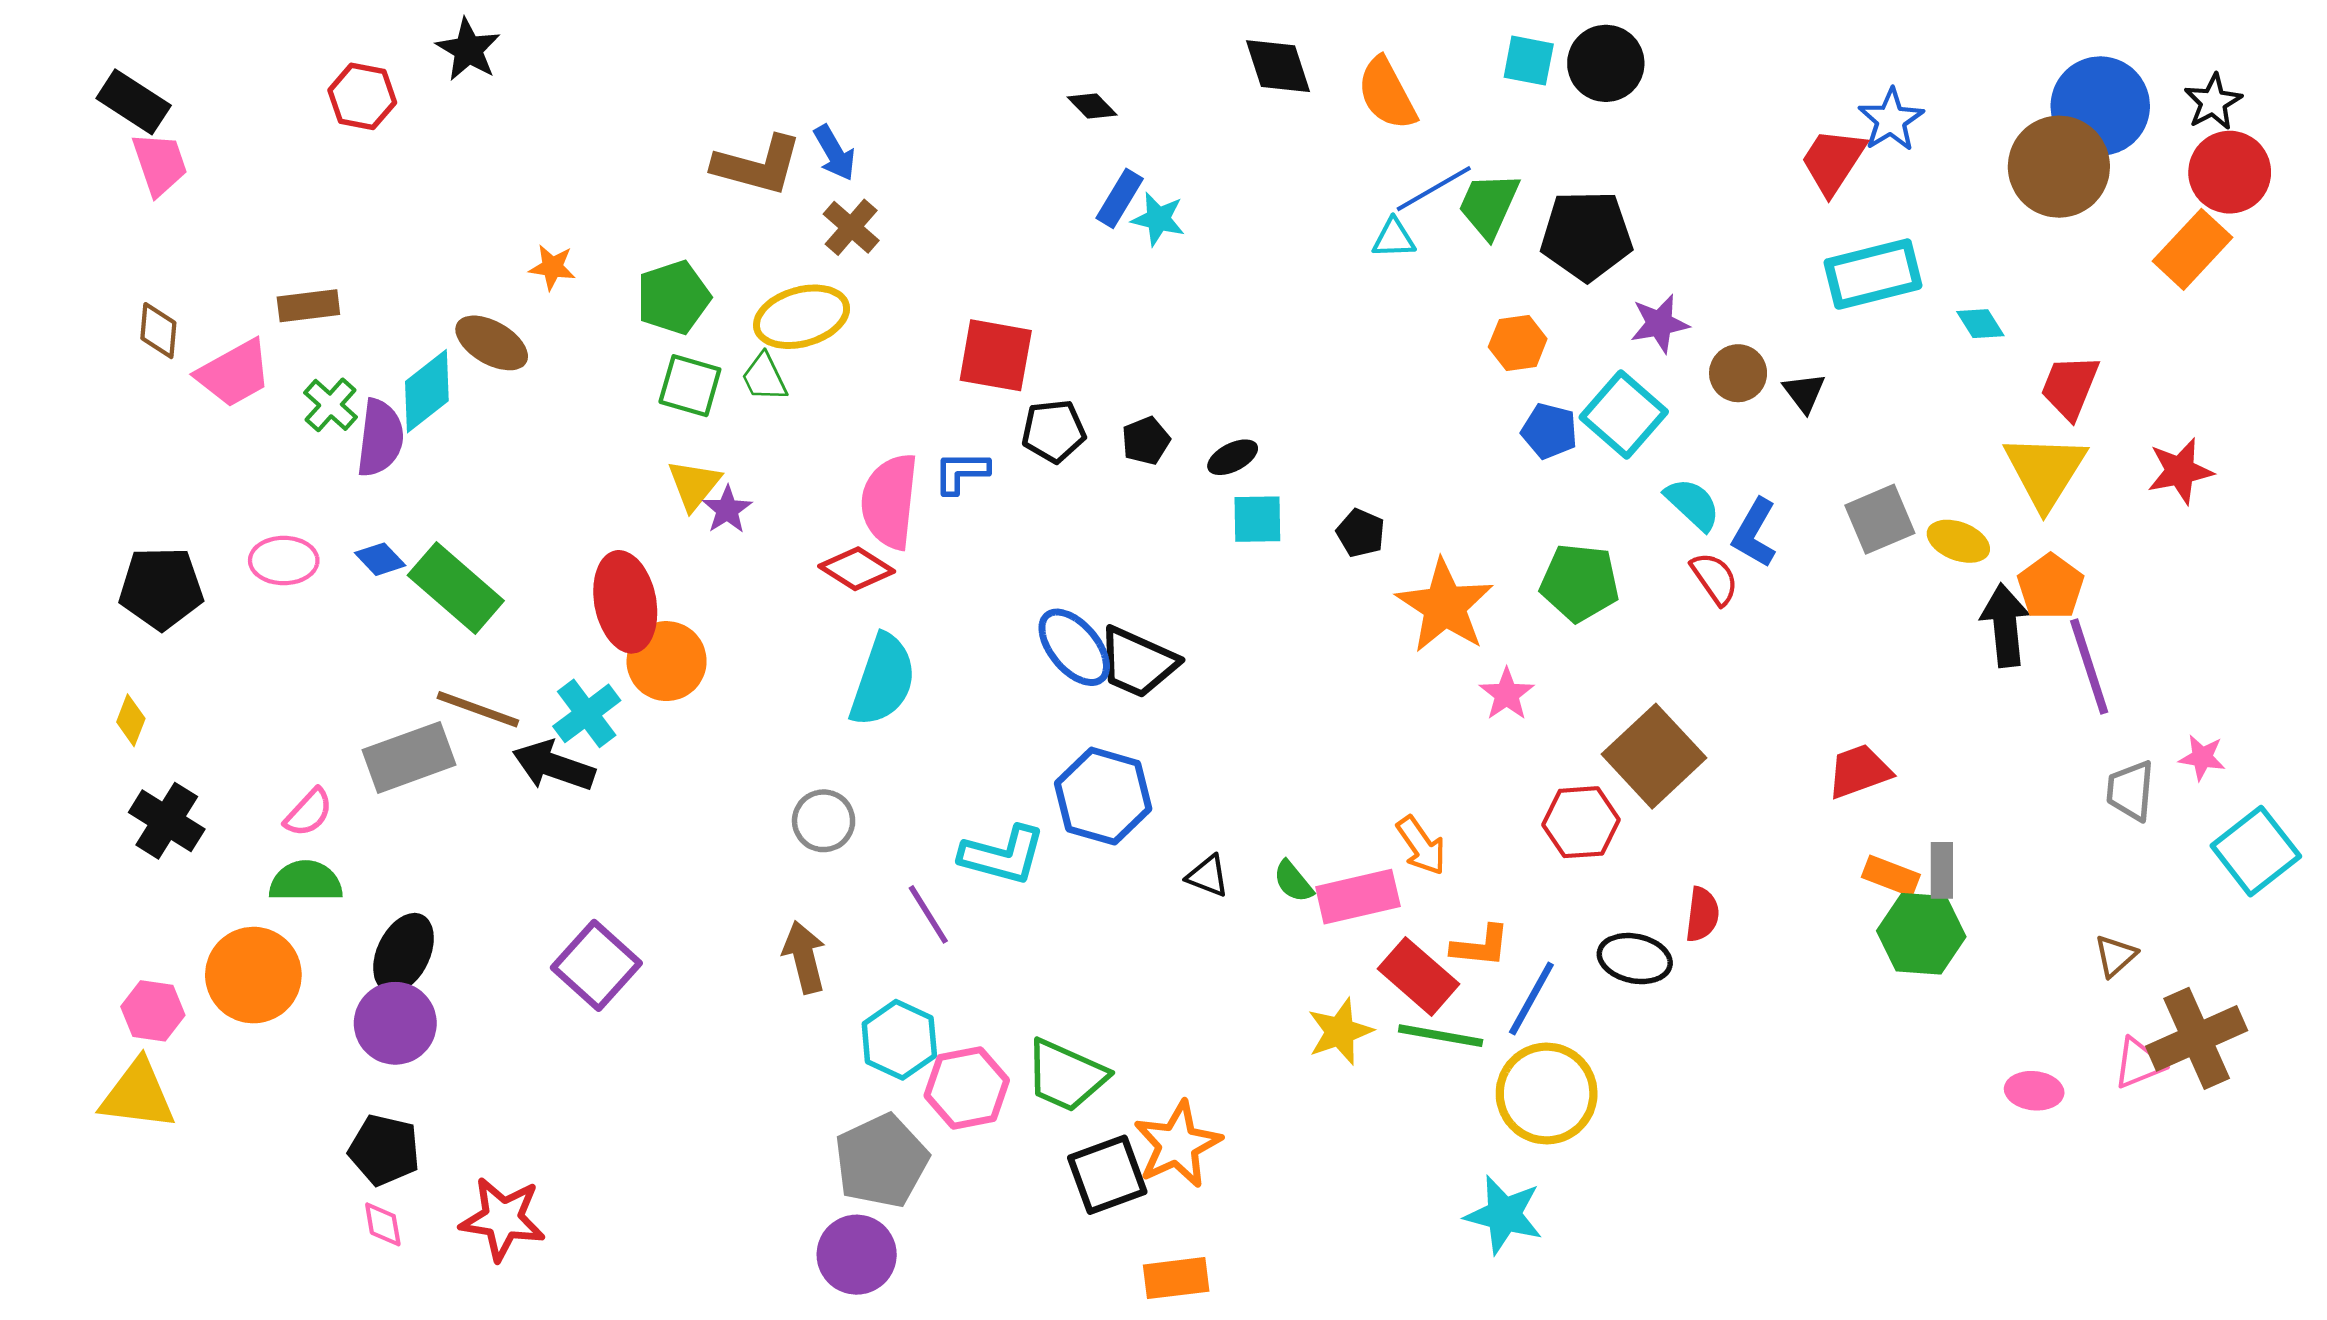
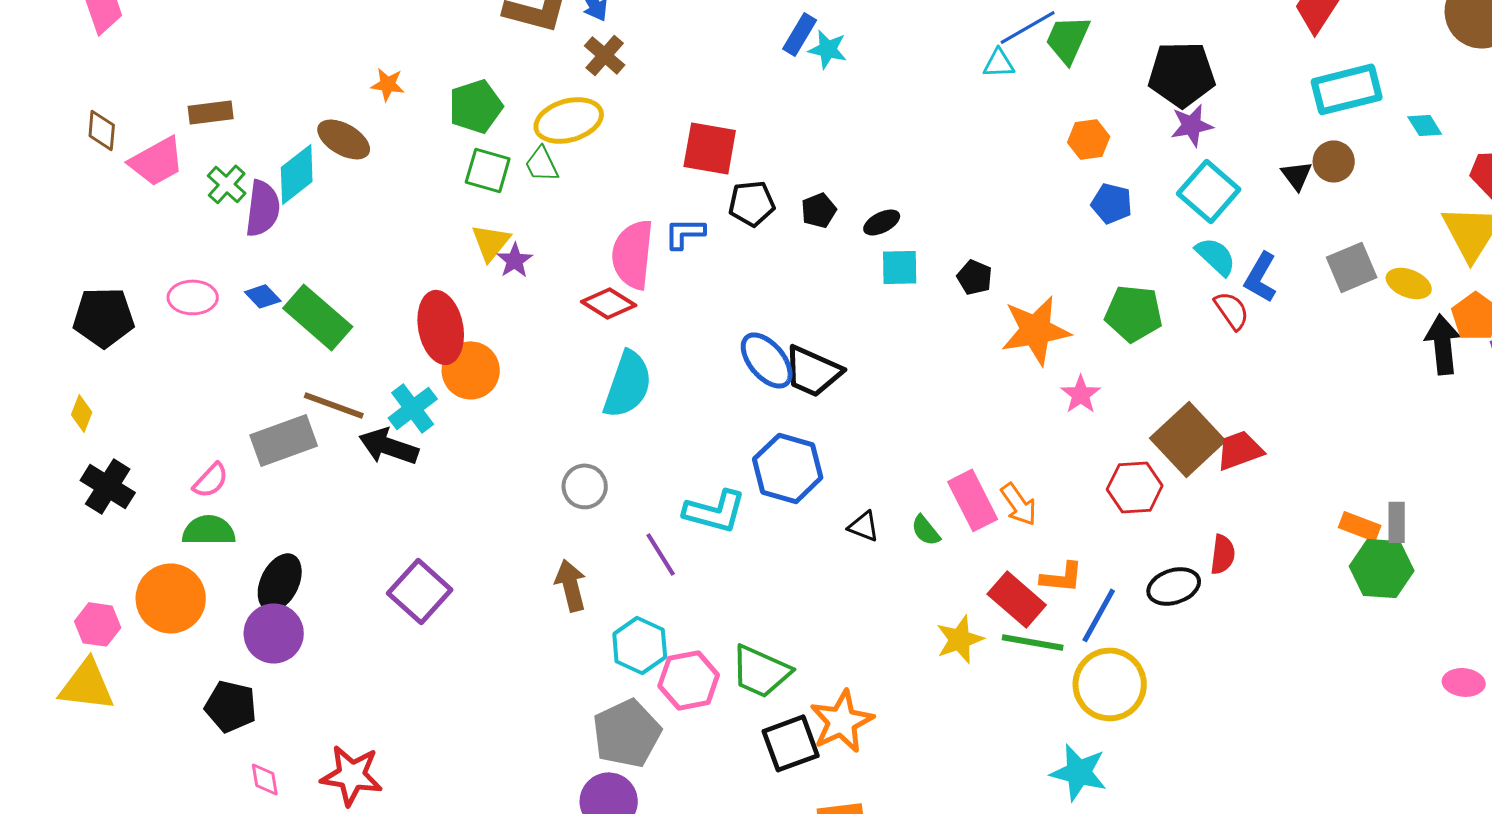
black pentagon: (1587, 236) -> (1182, 74), moved
brown circle: (1738, 373) -> (1334, 161), moved
cyan square: (1624, 415) -> (1209, 191), moved
orange star: (1445, 606) -> (1036, 330), turned 30
red trapezoid: (1859, 771) -> (1240, 450), moved
pink rectangle: (1358, 897) -> (973, 500), moved, turned 76
black ellipse: (1635, 959) -> (1174, 586), turned -30
black pentagon: (384, 1150) -> (231, 706), moved

